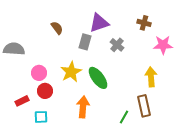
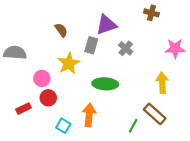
brown cross: (144, 23) -> (151, 13), moved
yellow star: (71, 72) -> (69, 63), moved
green ellipse: (98, 78) -> (105, 84), turned -50
brown rectangle: (144, 106) -> (155, 114), turned -35
cyan square: (41, 117) -> (63, 126), moved, turned 32

